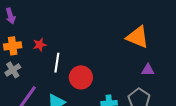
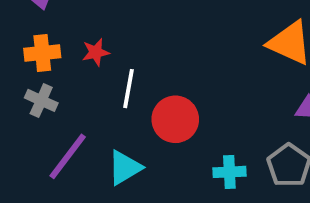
gray cross: (13, 70) -> (41, 100), turned -35

